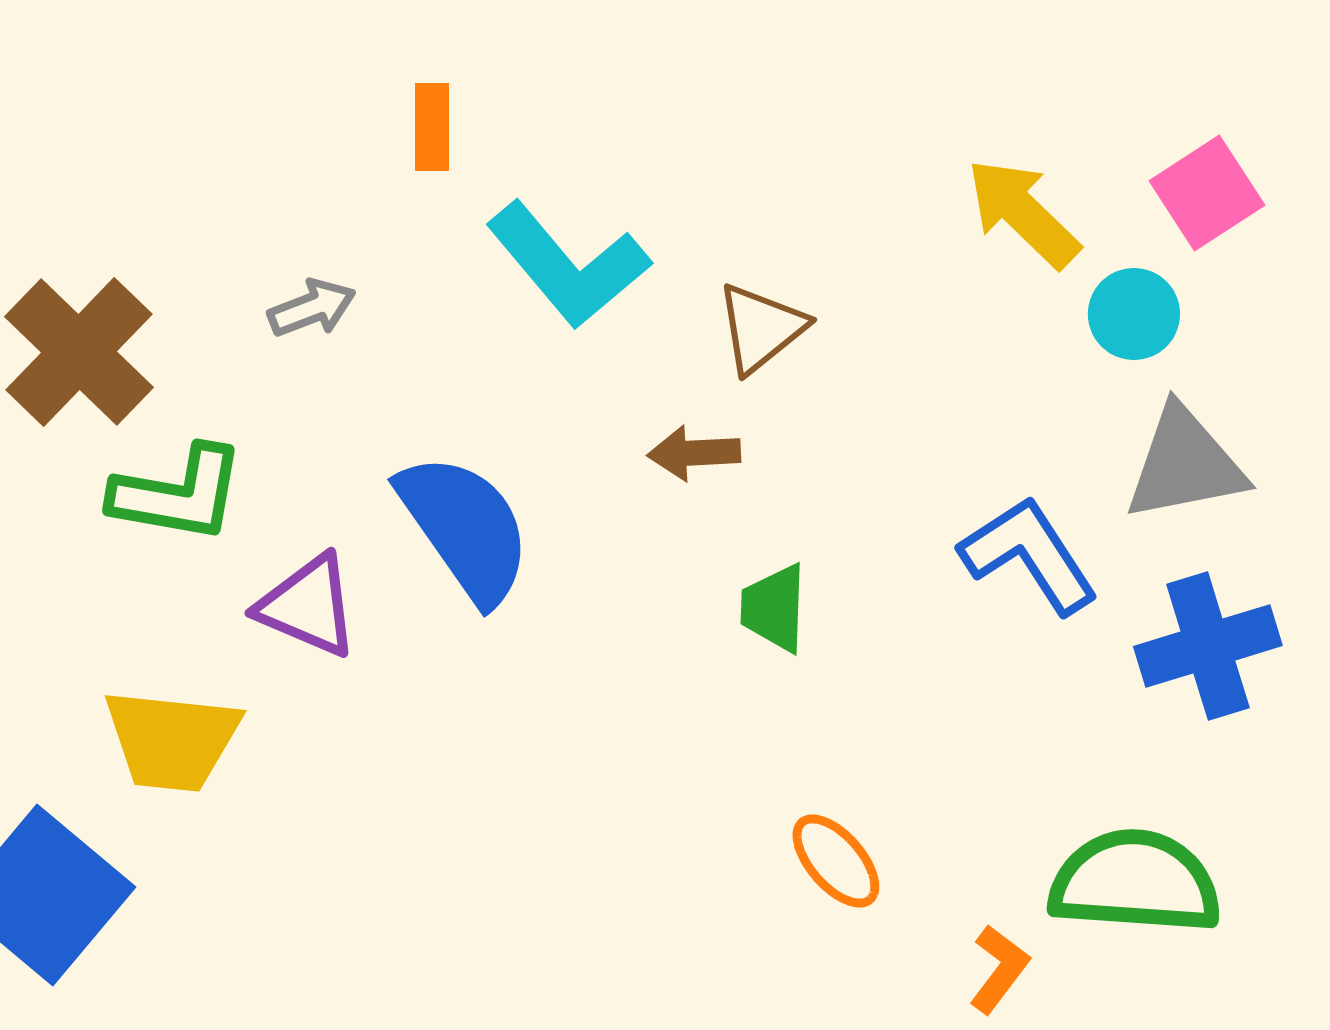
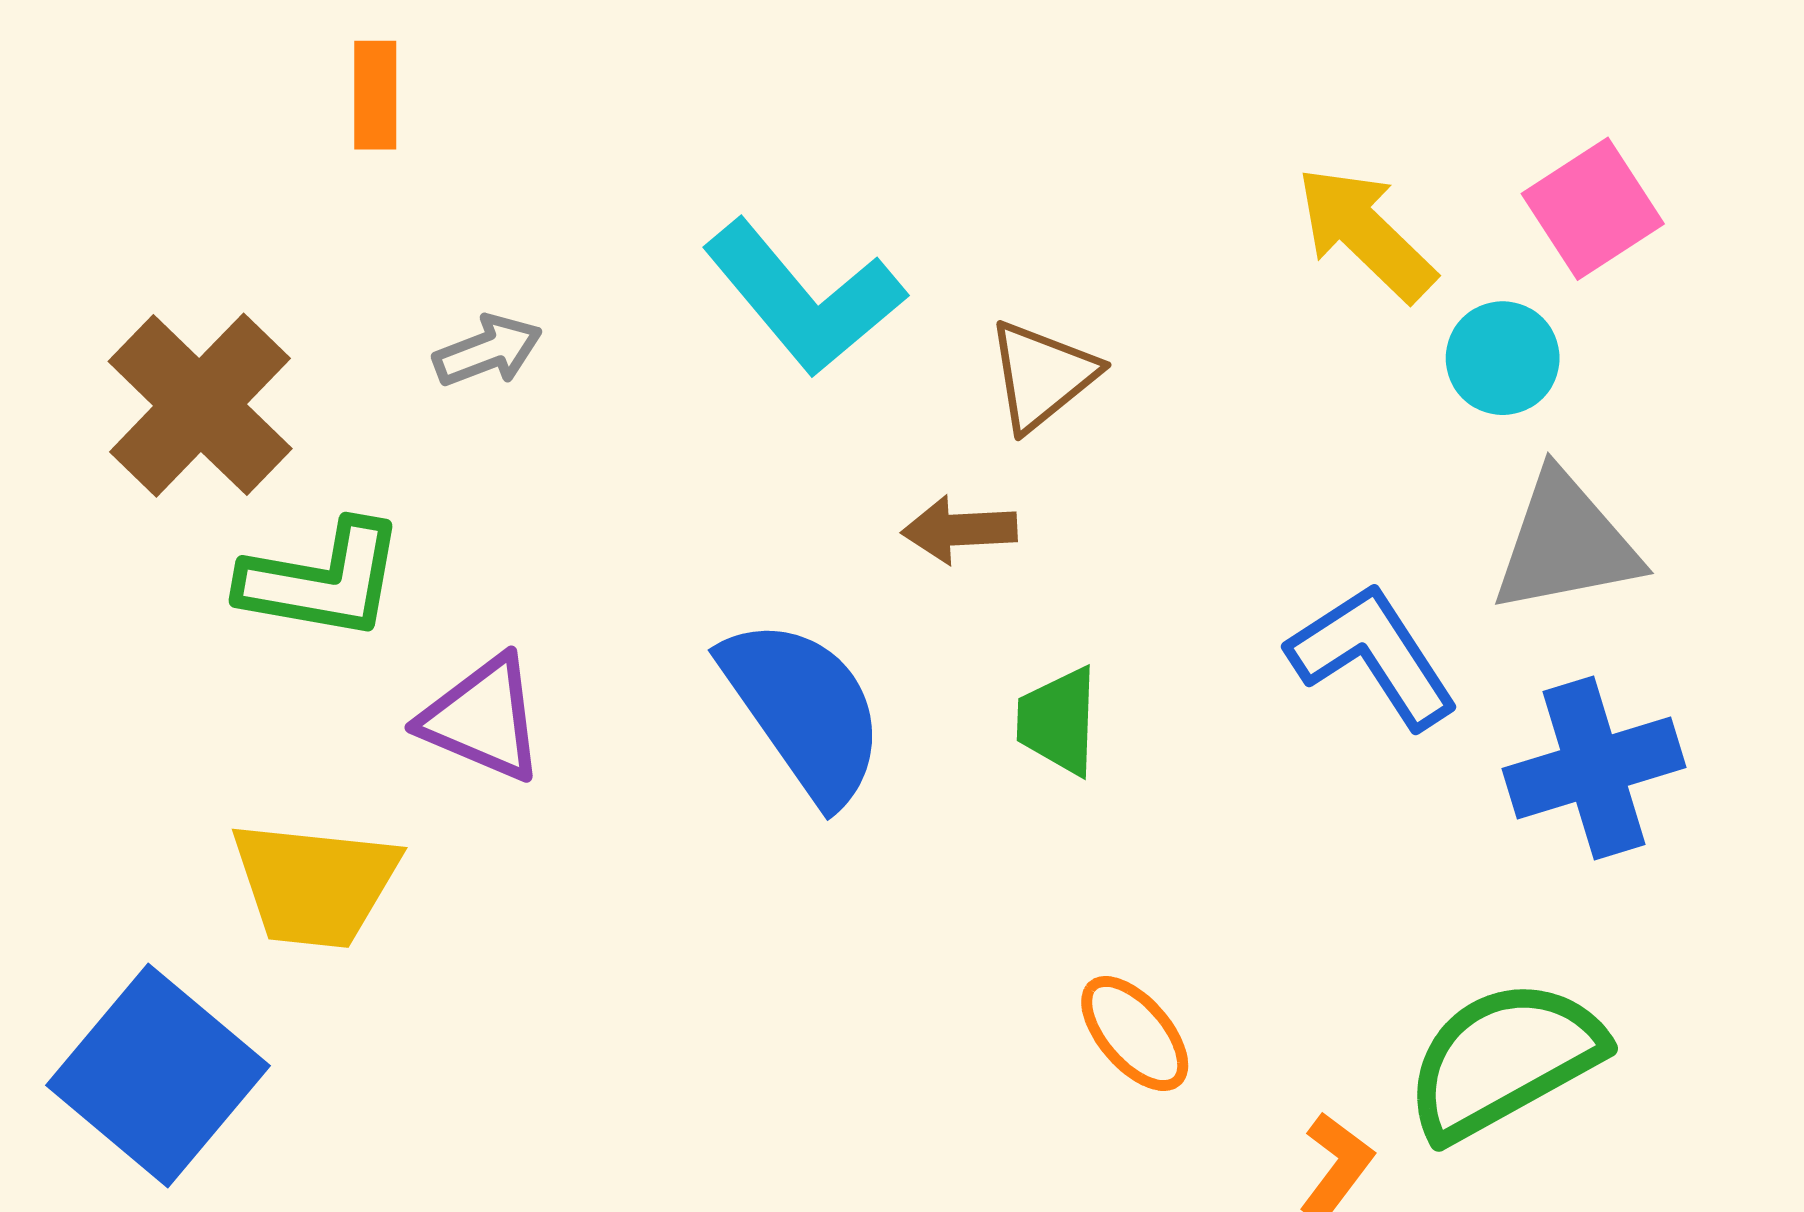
orange rectangle: (432, 127) -> (375, 95), moved
blue semicircle: (465, 528) -> (804, 710), moved
green semicircle: (1135, 882) -> (1504, 1059), turned -33

